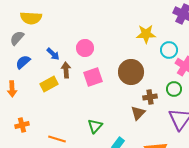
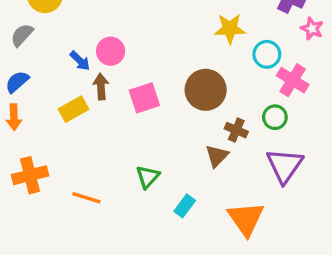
pink circle: (85, 48) -> (111, 51), moved
blue semicircle: (23, 62) -> (17, 82), moved
brown cross: (150, 97) -> (236, 130), turned 32
orange cross: (22, 125) -> (30, 175), size x1.5

